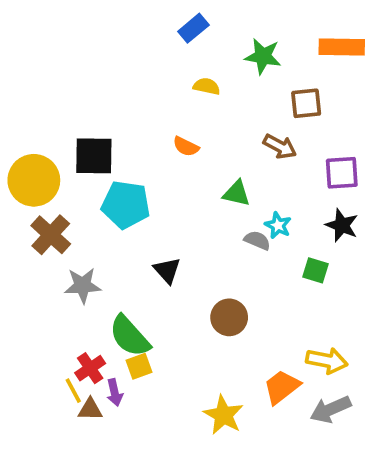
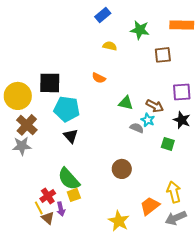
brown arrow: (280, 146) -> (155, 106), moved
black triangle: (167, 270) -> (71, 136), moved
gray star: (83, 285) -> (22, 146), moved
yellow arrow: (327, 361) -> (174, 192), turned -115
brown triangle: (90, 409) -> (48, 218), turned 40

